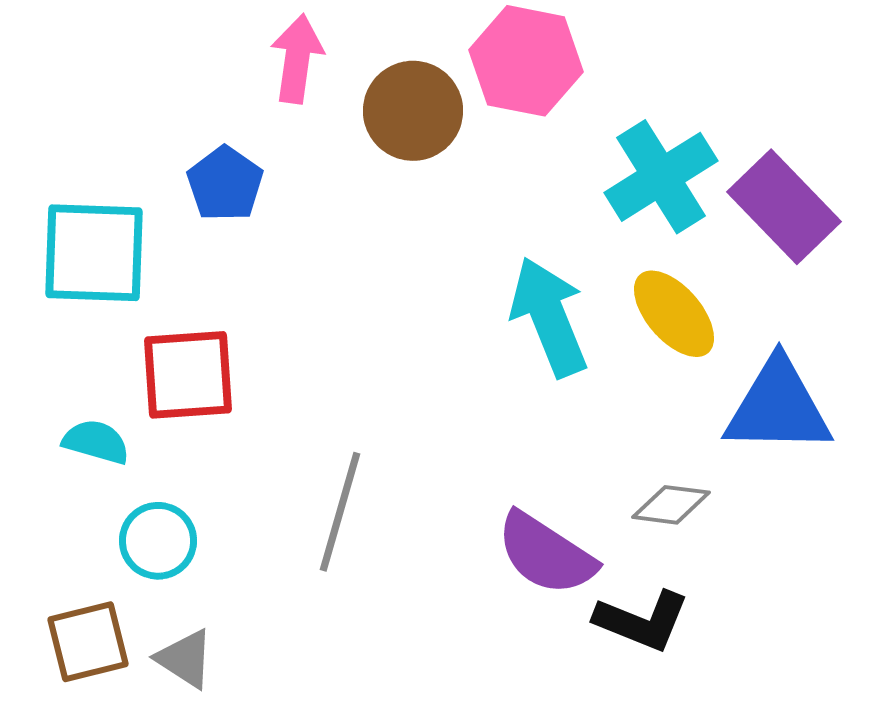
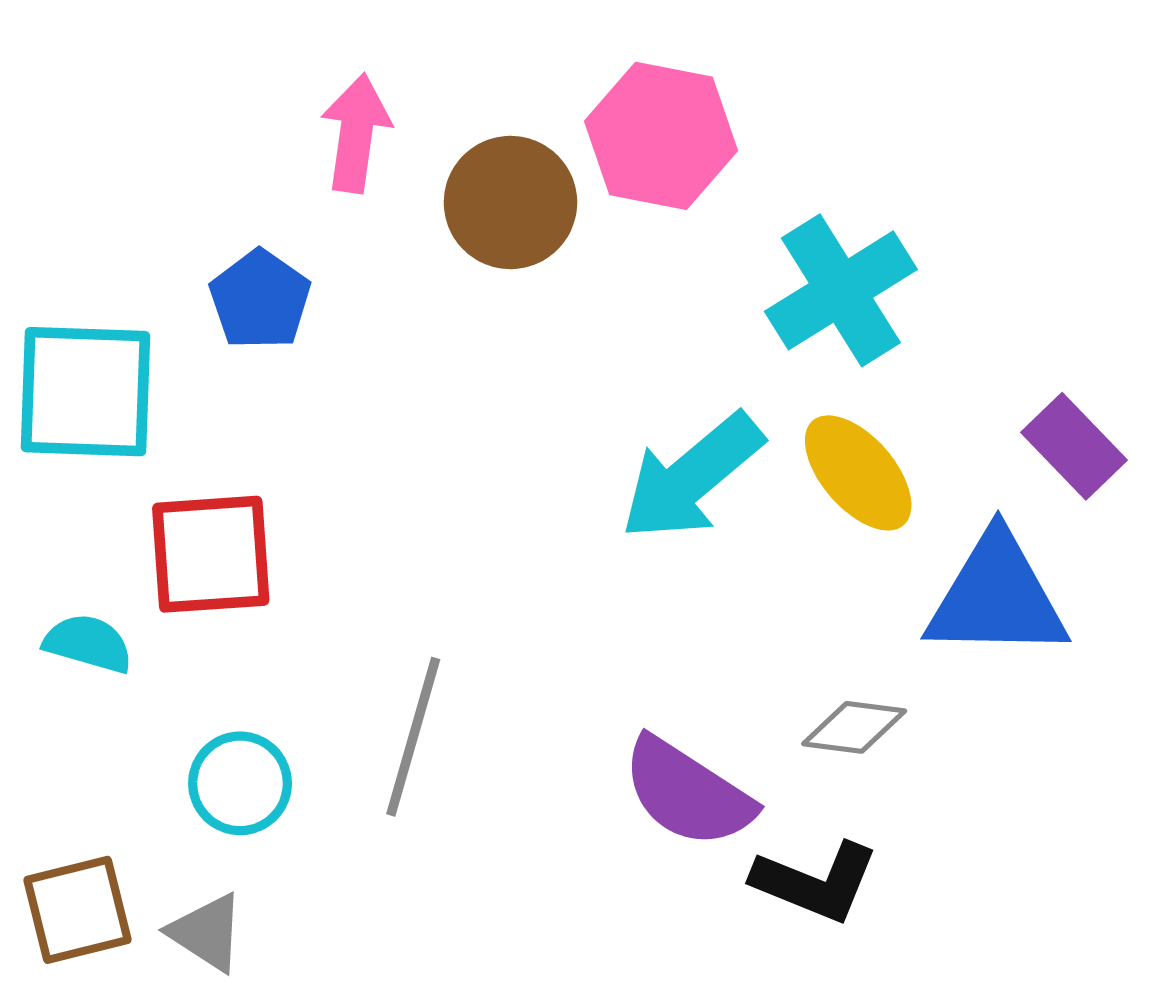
purple rectangle: (784, 207) -> (1074, 446), moved, size x0.7
cyan arrow: (549, 317) -> (692, 477), turned -108
cyan circle: (158, 541) -> (240, 783), moved

